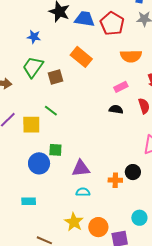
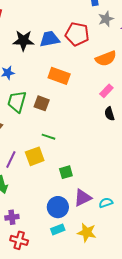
brown square: (56, 77) -> (42, 103), turned -35
black semicircle: (116, 109) -> (109, 114), turned -96
blue circle: (39, 163) -> (58, 207), moved
purple triangle: (81, 168) -> (83, 198), moved
yellow star: (74, 222) -> (87, 232), moved

